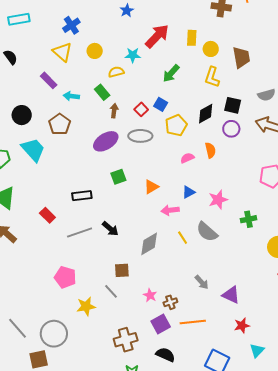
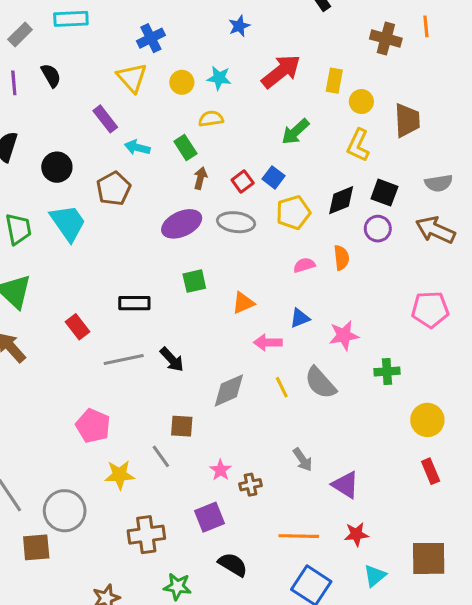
cyan star: (133, 55) -> (219, 78), moved
orange line: (193, 322) -> (299, 536), moved
purple square: (161, 324) -> (210, 517), moved
brown cross: (126, 340) -> (146, 535), moved

